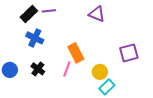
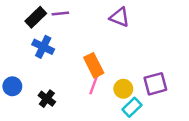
purple square: (129, 53) -> (155, 84), moved
black cross: (38, 69) -> (47, 99), moved
pink line: (67, 69) -> (94, 85), moved

